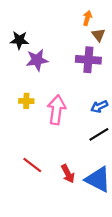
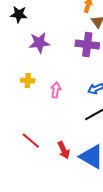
black star: (19, 40) -> (19, 14), moved
pink arrow: (57, 110) -> (56, 90), size x0.6

